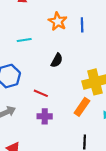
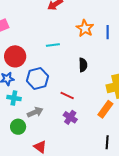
black semicircle: (57, 60) -> (83, 65), turned -32
purple cross: (45, 116) -> (70, 117), turned 32

